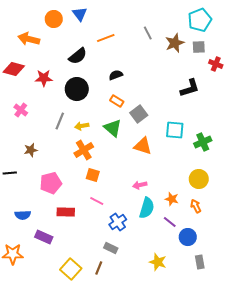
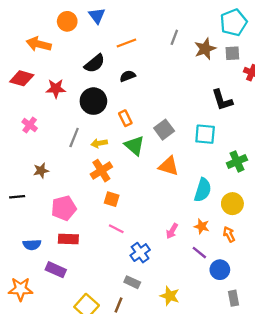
gray line: (148, 33) -> (174, 37), turned 48
black semicircle: (116, 75) -> (128, 76), moved
black L-shape: (190, 88) -> (222, 100), turned 90
orange rectangle: (117, 101) -> (125, 118), moved, turned 32
cyan square: (175, 130) -> (205, 134), moved
pink arrow: (140, 185) -> (172, 231), moved, turned -48
cyan semicircle: (147, 208) -> (203, 190), moved
red rectangle: (66, 212) -> (68, 239), moved
yellow star: (158, 262) -> (170, 296), moved

